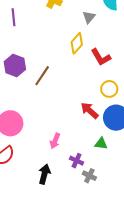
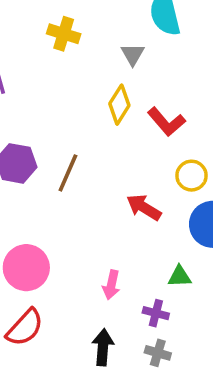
red arrow: (90, 110) -> (144, 207), moved
green triangle: (101, 143) -> (179, 276), moved
gray cross: (89, 176) -> (158, 353), moved

